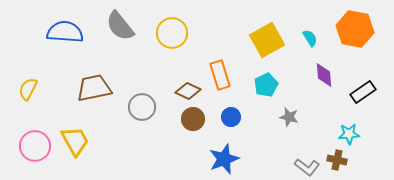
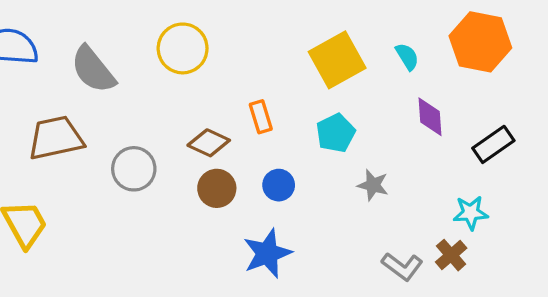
gray semicircle: (120, 26) -> (93, 70), moved
orange rectangle: (220, 75) -> (261, 117), size x0.7
brown cross: (337, 160) -> (451, 255), turned 36

